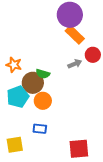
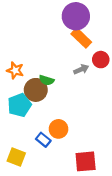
orange circle: (43, 101) -> (59, 129), moved
blue rectangle: (40, 129) -> (43, 140), turned 32
yellow square: (15, 145) -> (16, 157), turned 30

